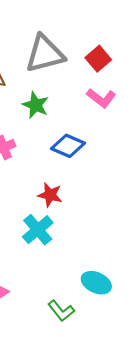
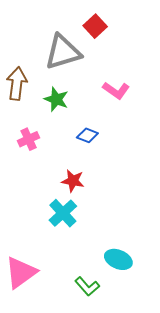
red square: (98, 59) -> (95, 26), moved
blue diamond: (68, 146) -> (87, 135), size x0.7

